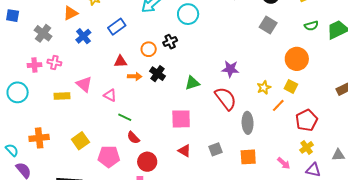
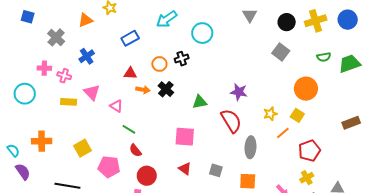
blue cross: (83, 36) -> (87, 56), moved
pink cross: (54, 62) -> (64, 76), moved
gray square: (215, 149) -> (216, 170), turned 32

